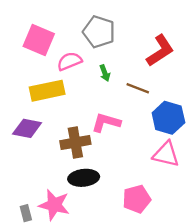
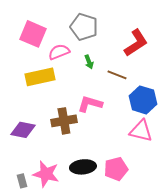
purple diamond: (27, 128) -> (23, 130), moved
black ellipse: (84, 178) -> (83, 167), moved

